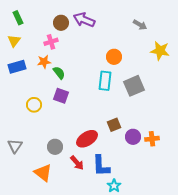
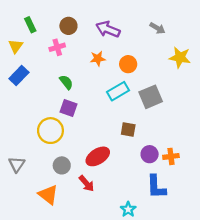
green rectangle: (18, 18) -> (30, 25), moved
purple arrow: (84, 20) -> (108, 29), moved
orange star: (44, 62) -> (98, 59), moved
blue rectangle: (17, 67) -> (19, 75), turned -30
cyan rectangle: (105, 81) -> (118, 91), turned 54
yellow circle: (34, 105) -> (50, 131), moved, size x1.5
brown square: (114, 125) -> (128, 129), moved, turned 32
blue L-shape: (101, 166) -> (156, 187), moved

